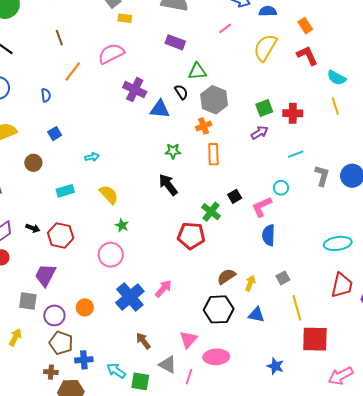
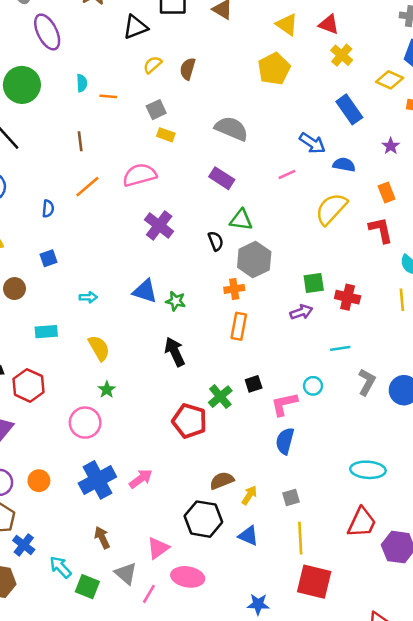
blue triangle: (160, 109) -> (145, 291), moved
green star: (173, 151) -> (176, 301), moved
blue cross: (84, 360) -> (24, 545), turned 30
blue star: (275, 366) -> (258, 604), turned -30

